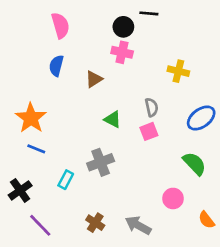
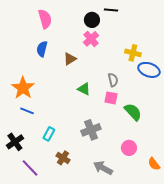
pink cross: (122, 52) -> (91, 39), turned 35
blue ellipse: (201, 118) -> (149, 70), moved, turned 55
pink square: (149, 131) -> (111, 98), turned 32
gray cross: (101, 162) -> (91, 130), moved
green semicircle: (194, 164) -> (133, 112), moved
brown cross: (95, 223) -> (63, 158), moved

